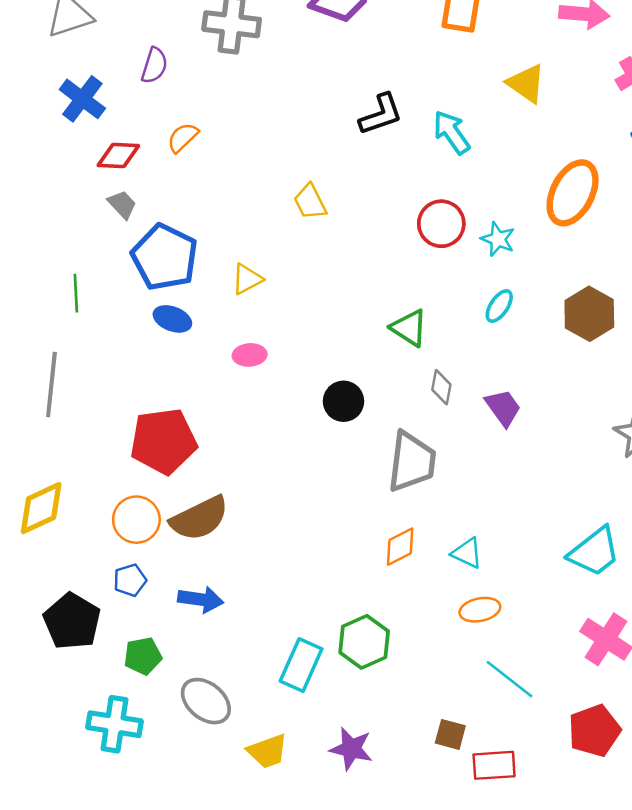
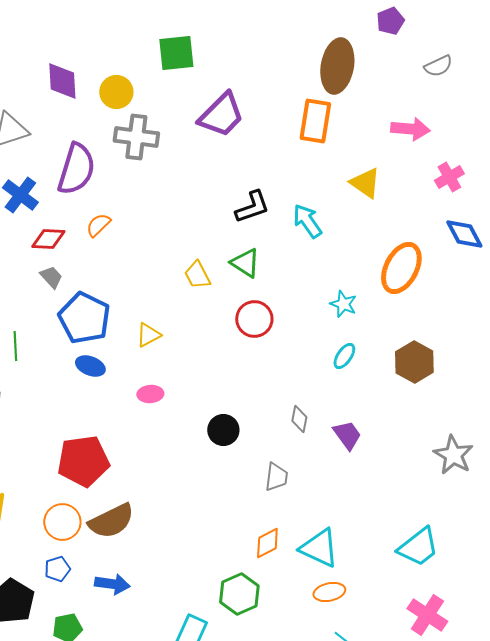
purple semicircle: (154, 65) -> (76, 169), size x1.8
red circle: (441, 224) -> (254, 319), moved
green triangle: (409, 328) -> (245, 263), moved
gray trapezoid: (412, 462) -> (276, 477), size x0.6
cyan triangle: (467, 553) -> (319, 548), size x1.6
green hexagon: (364, 642) -> (239, 594), moved

